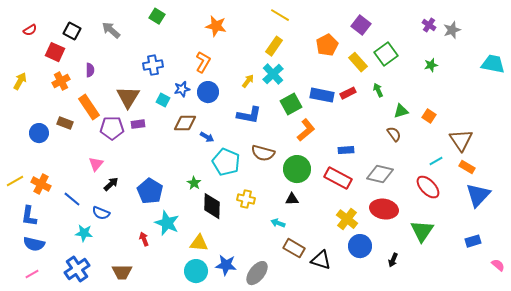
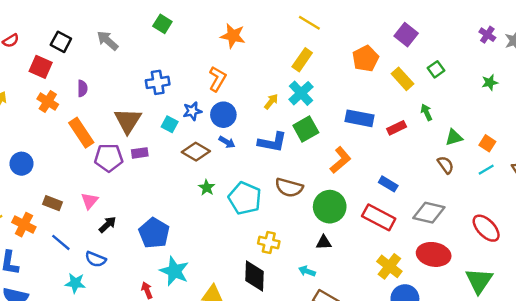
green square: (386, 54) -> (436, 69), size x0.6
orange cross: (61, 81) -> (48, 102), turned -30
red rectangle: (348, 93) -> (397, 128), moved
green square: (291, 104) -> (306, 129), moved
brown rectangle: (65, 123) -> (53, 203), moved
brown diamond: (185, 123) -> (196, 152), turned 30
blue arrow: (207, 137) -> (227, 142), moved
blue rectangle: (346, 150) -> (388, 184), turned 35
cyan line: (436, 161) -> (486, 170), moved
green star: (194, 183) -> (207, 188), moved
black diamond: (212, 206) -> (254, 276), moved

